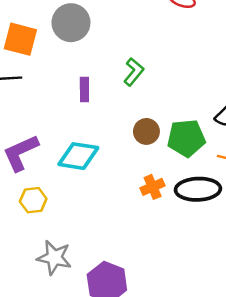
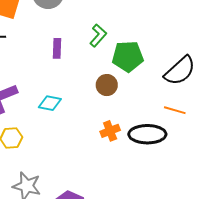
green pentagon: (186, 138) -> (128, 56), moved
cyan diamond: (78, 156) -> (50, 103), size x0.7

